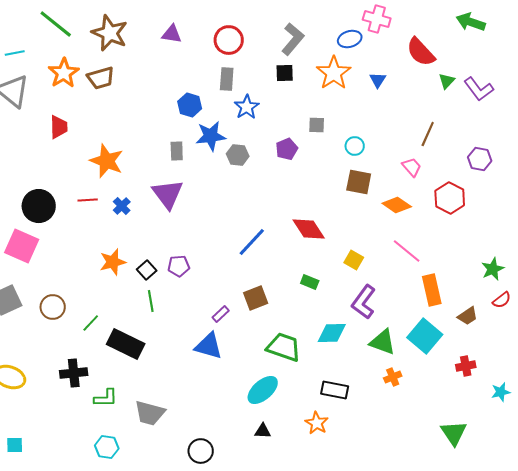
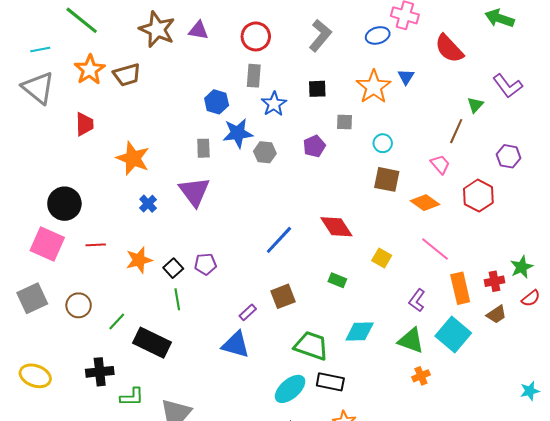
brown star: (110, 33) -> (157, 29), moved
black square: (285, 73) -> (317, 89), moved
orange star: (334, 73) -> (374, 87), moved
green triangle: (447, 81) -> (475, 105), moved
red line: (88, 200) -> (96, 245), moved
purple L-shape: (364, 302) -> (417, 300), moved, size x0.7
red cross: (466, 366) -> (494, 281), moved
black rectangle: (335, 390) -> (330, 382), moved

